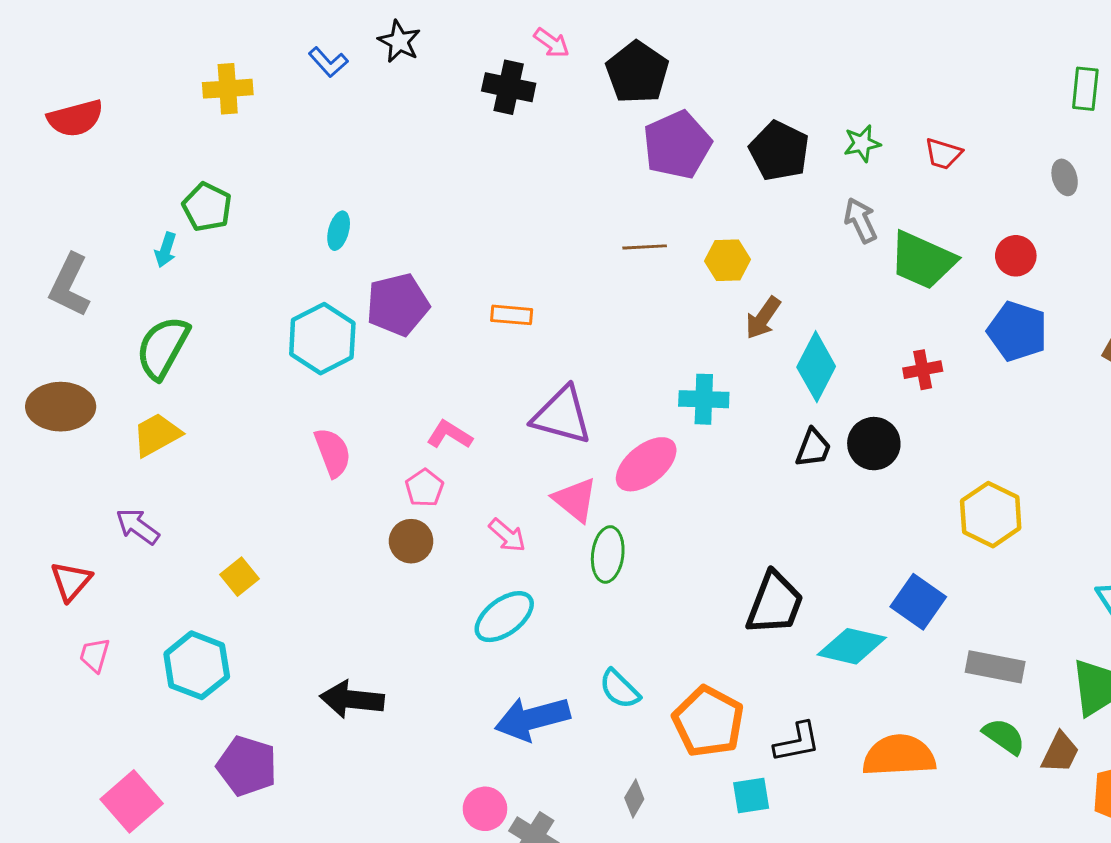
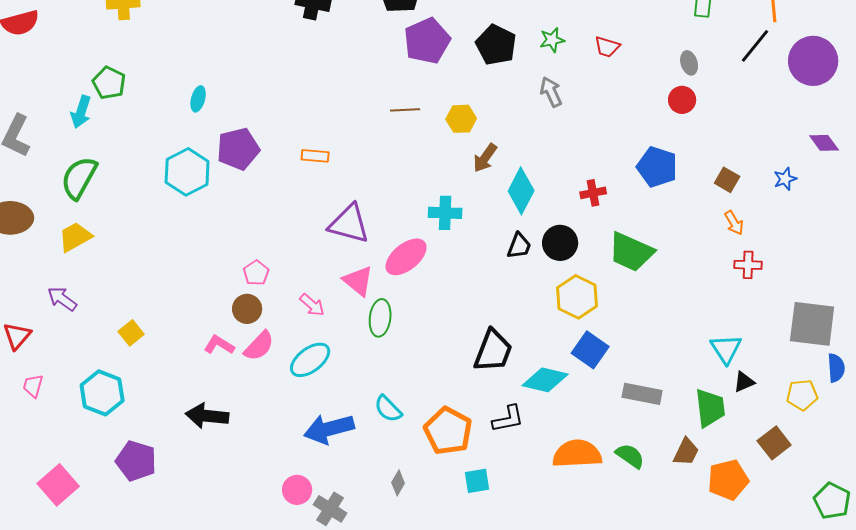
cyan arrow: (166, 250) -> (81, 112), size x1.4
red circle: (1016, 256) -> (682, 100), moved
green trapezoid: (923, 260) -> (631, 252), moved
pink L-shape: (449, 435) -> (219, 345), moved
pink semicircle: (333, 452) -> (259, 346), moved, turned 64
yellow hexagon: (991, 515) -> (577, 297), moved
green semicircle: (1004, 736) -> (630, 456), moved
black L-shape: (797, 742) -> (508, 419), moved

